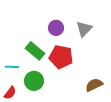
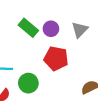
green rectangle: (35, 51) -> (28, 28), moved

